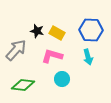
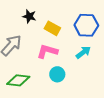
black star: (37, 31) -> (29, 16), moved
cyan arrow: (88, 57) -> (83, 52), turned -112

